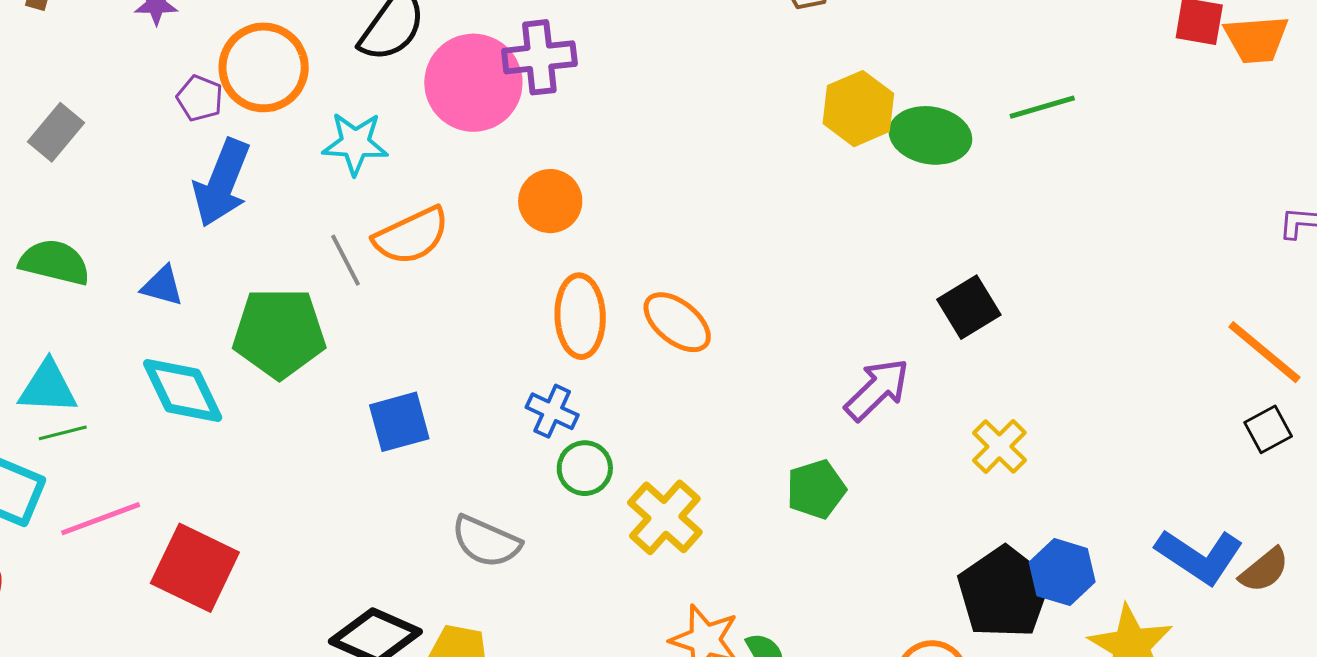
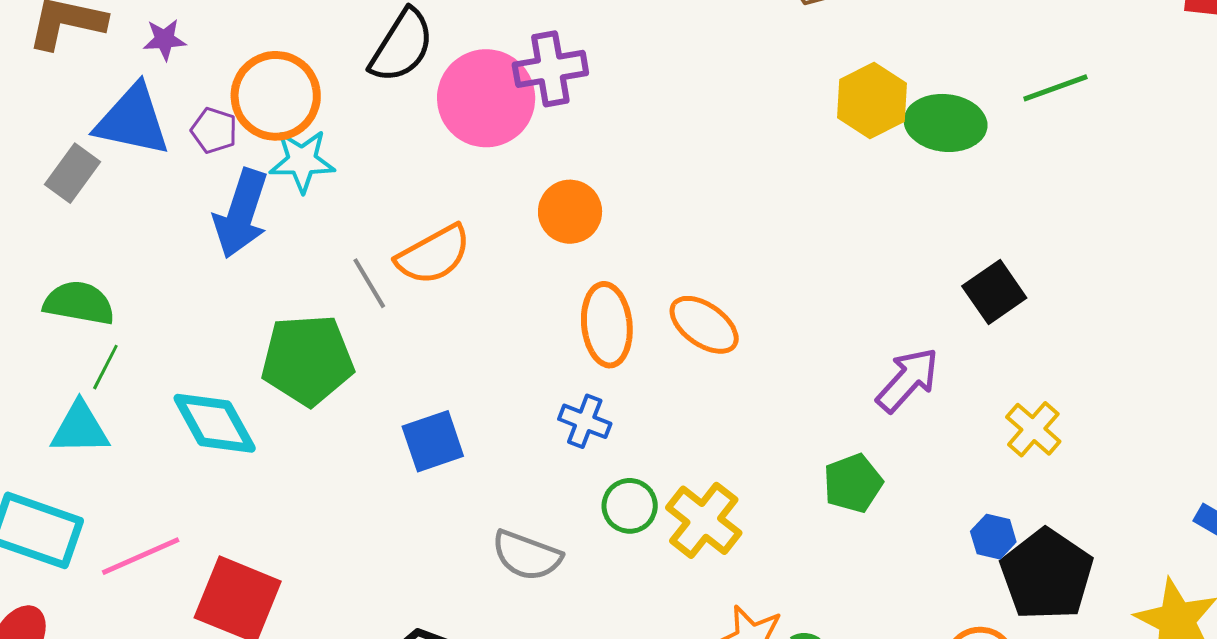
cyan star: (355, 143) -> (302, 161), moved
blue triangle: (162, 286) -> (133, 120), moved, size x1.8
green line: (63, 433) -> (105, 367), moved, turned -45
green circle: (585, 468) -> (630, 506), moved
blue hexagon: (1062, 572) -> (993, 537), moved, size x0.7

